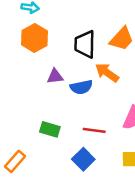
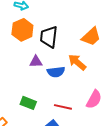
black trapezoid: (85, 44) -> (49, 37), moved

